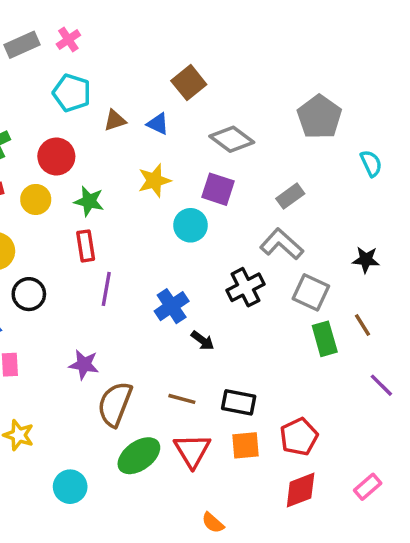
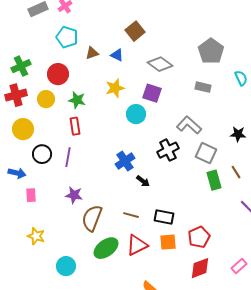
gray rectangle: (290, 196) -> (203, 87), moved, turned 49
purple line: (106, 289) -> (68, 157), moved
red triangle: (192, 451) -> (137, 245), turned 35

